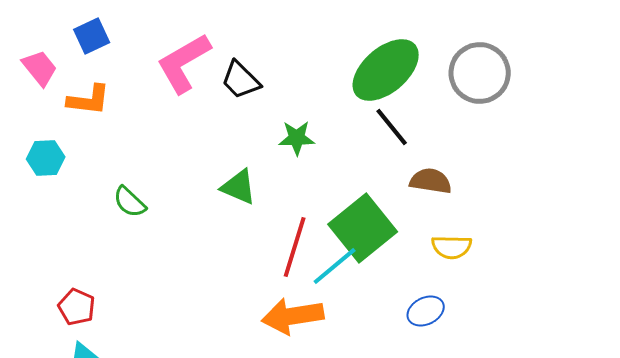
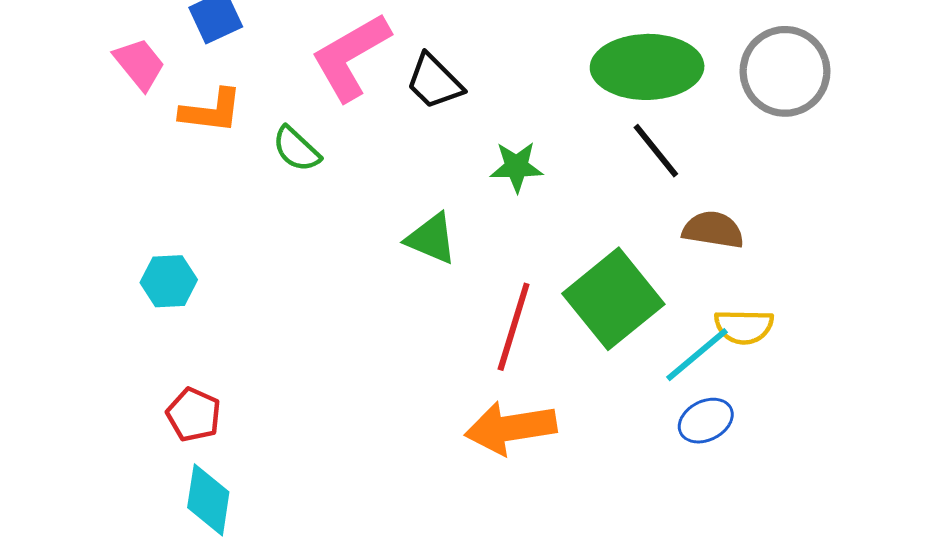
green ellipse: (386, 70) -> (647, 67), turned 40
cyan hexagon: (46, 158) -> (169, 281), moved
green semicircle: (130, 202) -> (296, 149), moved
cyan line: (335, 266) -> (697, 355), moved

